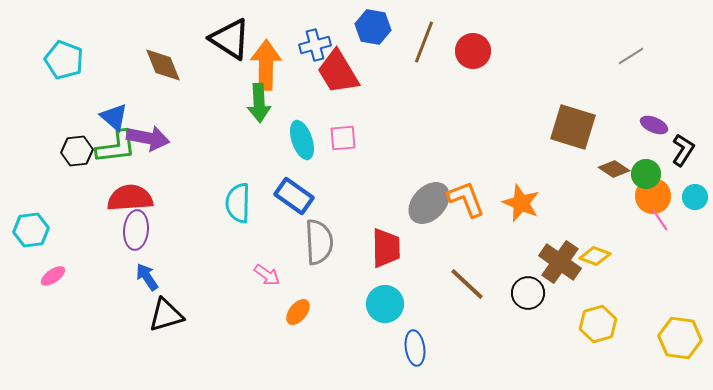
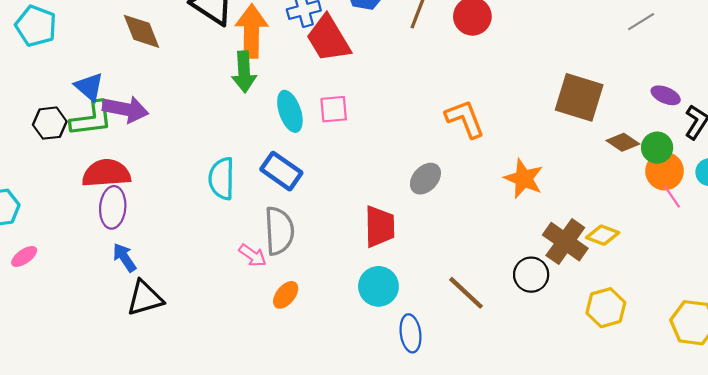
orange L-shape: (466, 199) -> (465, 119), moved
gray ellipse: (429, 203) -> (425, 179), size x0.7
gray semicircle: (319, 242) -> (279, 231), moved
brown line: (467, 284) -> (466, 293), moved

